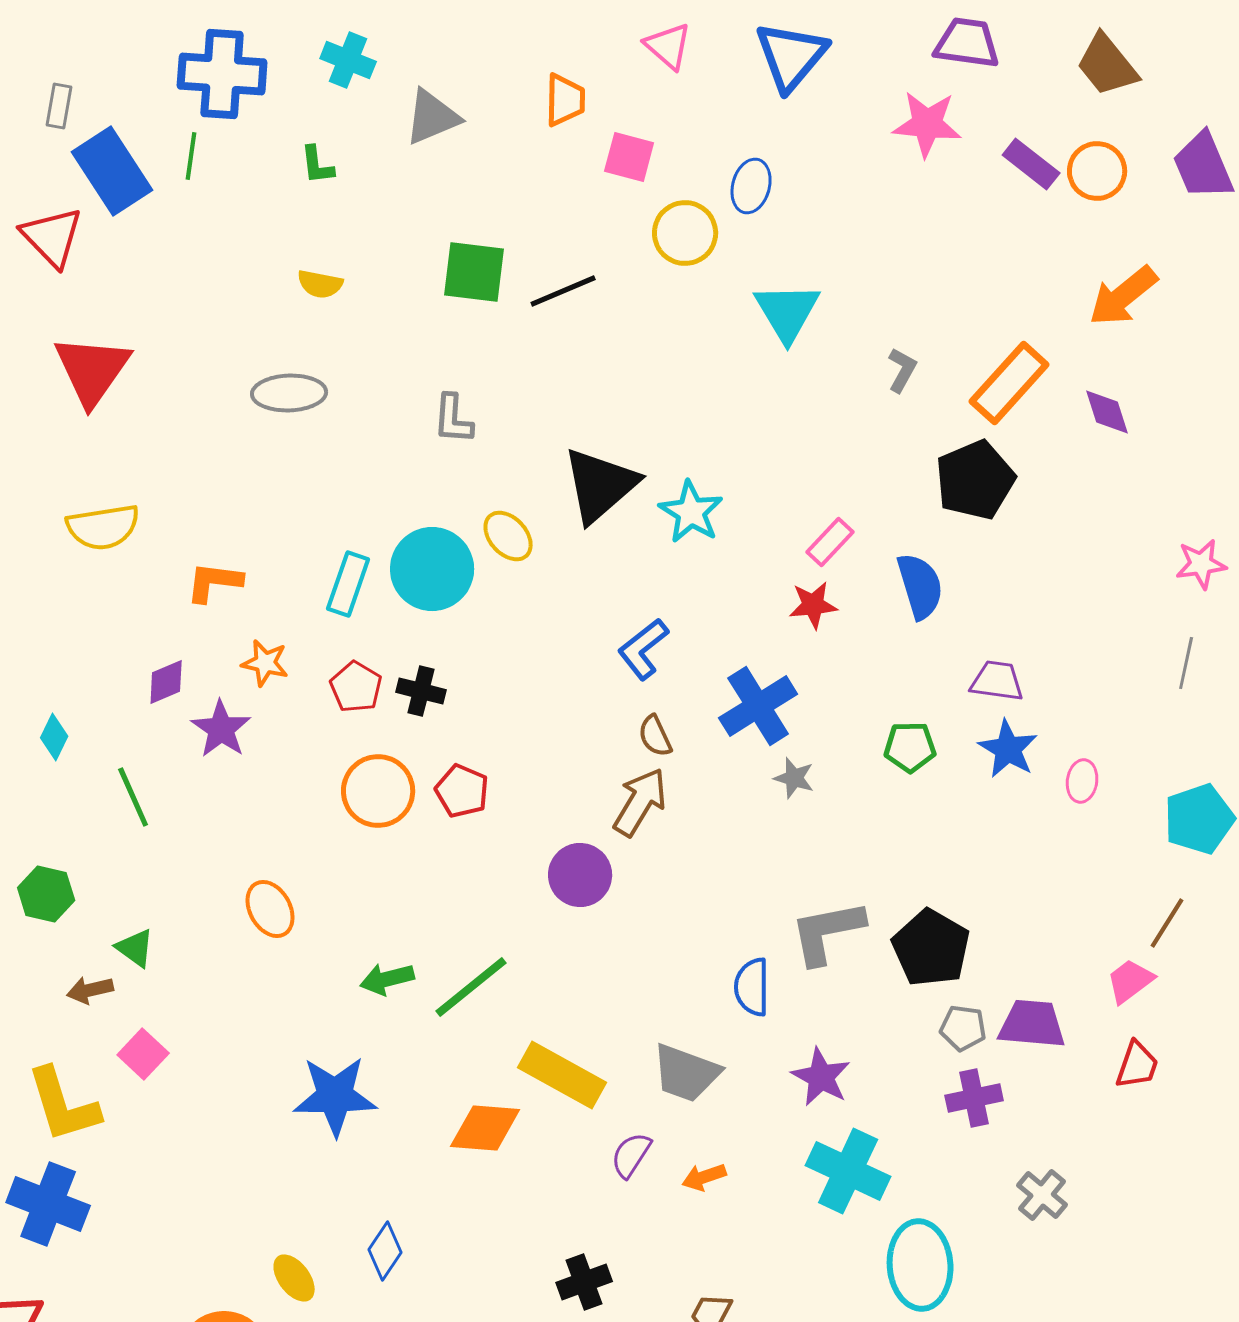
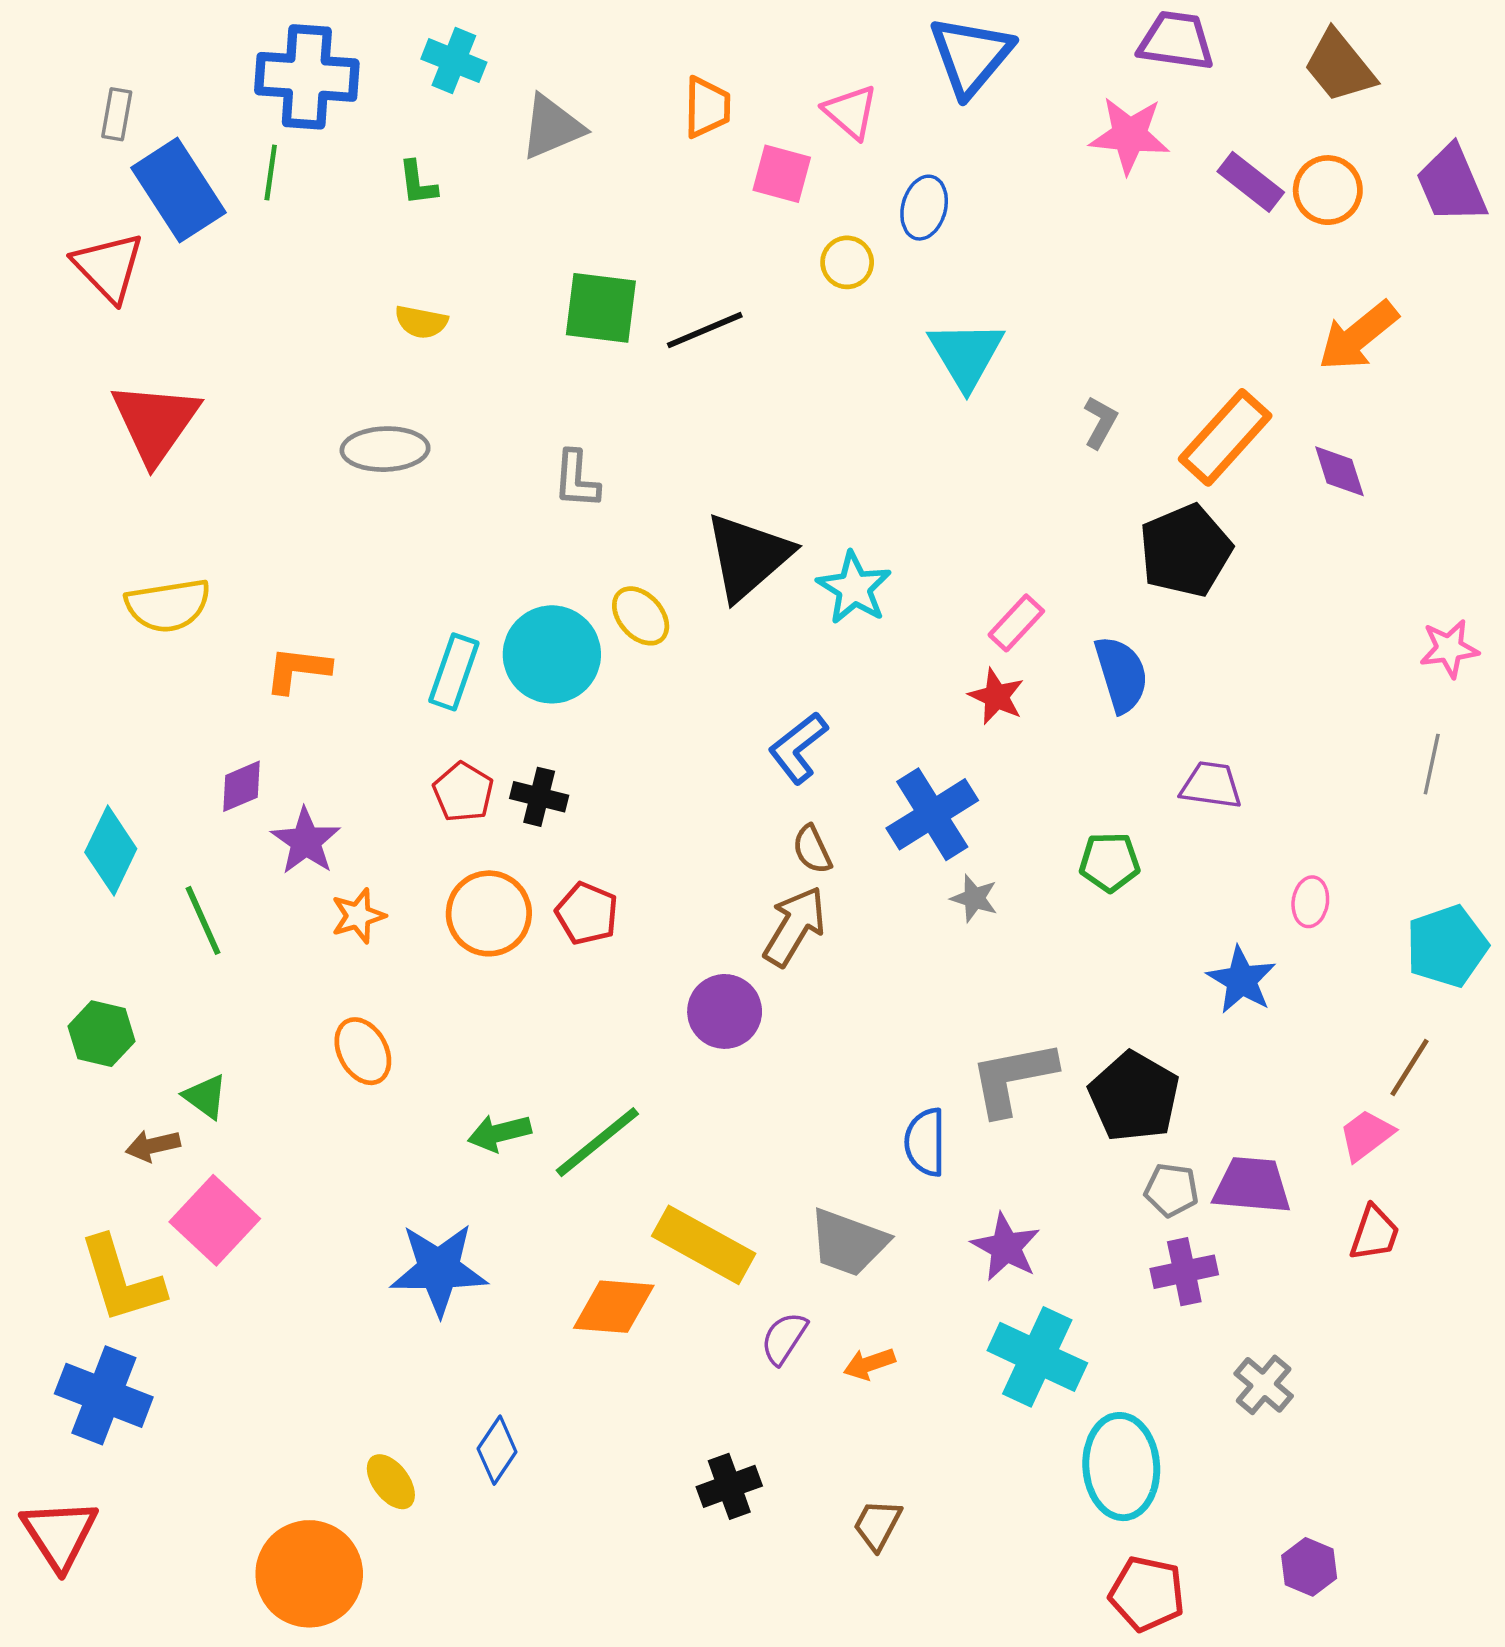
pink triangle: (668, 46) -> (851, 112), moved
yellow circle: (685, 233) -> (847, 262), size x0.7
red star: (813, 605) -> (996, 696), turned 30
orange star: (265, 663) -> (358, 916), moved, turned -30
cyan diamond: (54, 737) -> (111, 850), size x1.6
blue star: (1008, 749) -> (1241, 980), moved
pink square: (143, 1054) -> (215, 1220), size x1.5

